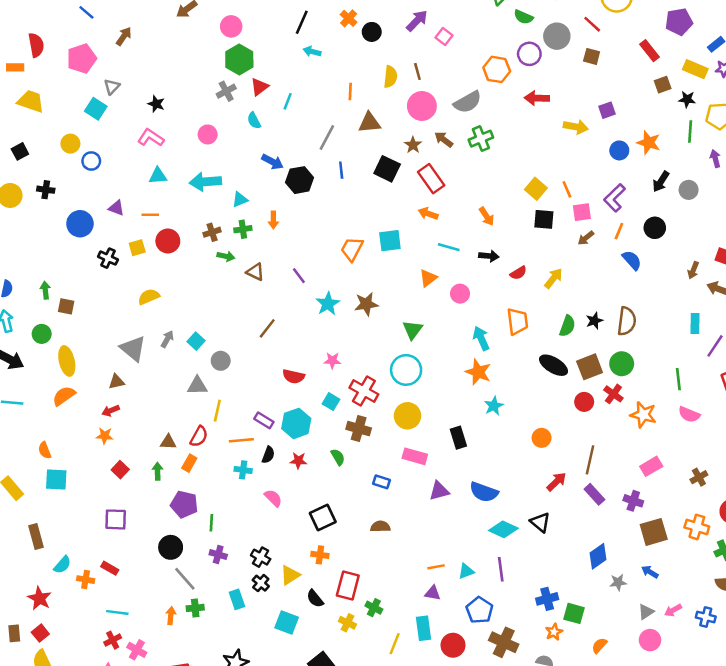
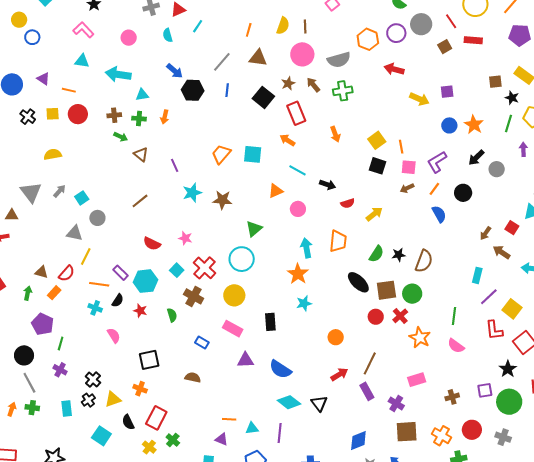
red rectangle: (650, 51) -> (473, 40), moved, turned -60
brown square: (592, 56) -> (445, 47), turned 32
orange arrow: (487, 216) -> (335, 134), moved

